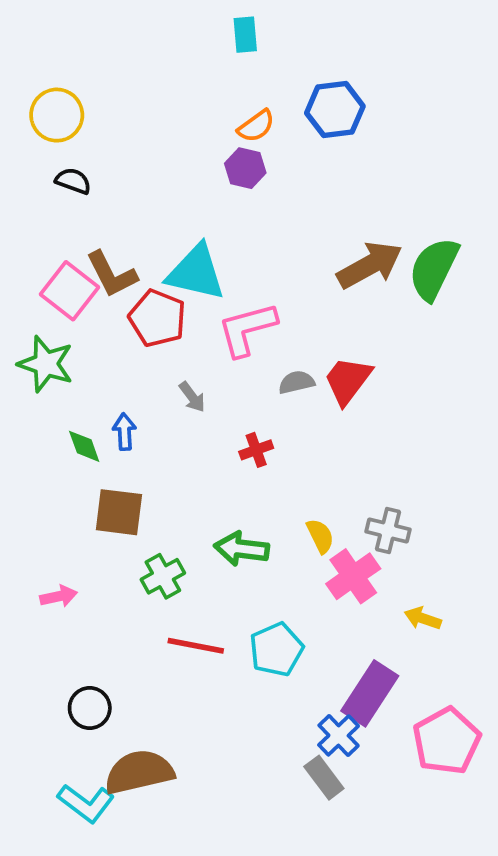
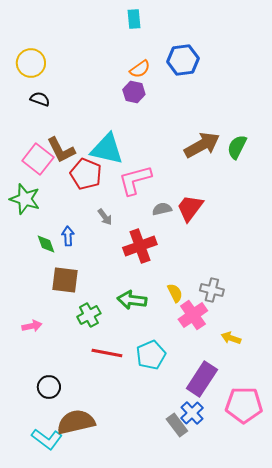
green semicircle: (434, 269) -> (237, 147), size x0.7
red cross: (256, 450) -> (140, 246), size x1.8
blue cross: (339, 735) -> (192, 413), moved
pink pentagon: (447, 741) -> (244, 405), turned 30

